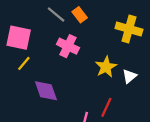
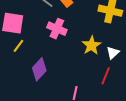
purple diamond: (46, 91) -> (39, 69), turned 65
red line: (106, 107) -> (106, 76), moved

